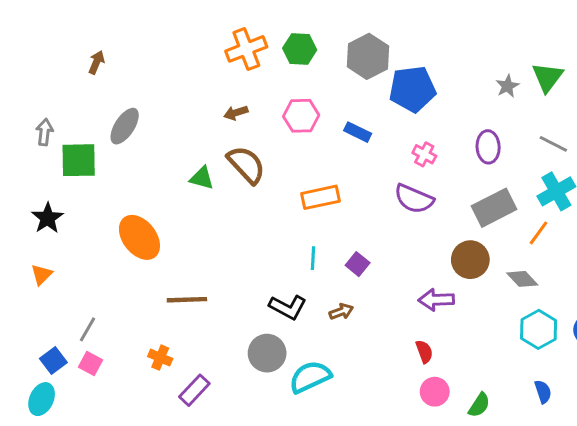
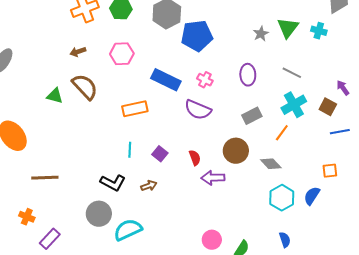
blue rectangle: (358, 132) -> (166, 80), moved, size x1.6
gray rectangle: (494, 208) -> (252, 116), size x0.7
red semicircle: (424, 352) -> (195, 158), moved

